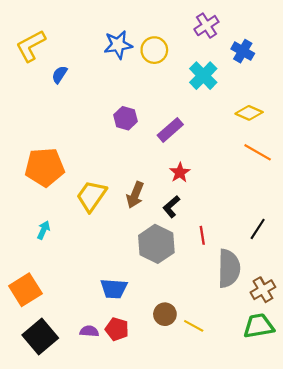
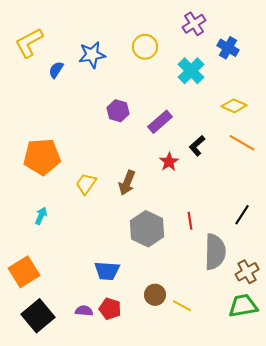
blue star: (118, 45) -> (92, 55), moved
yellow trapezoid: (91, 196) -> (86, 184), size x0.7
black L-shape: (171, 207) -> (197, 146), moved

